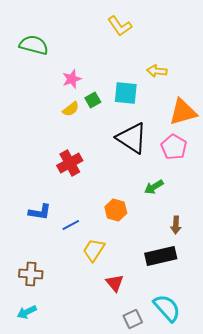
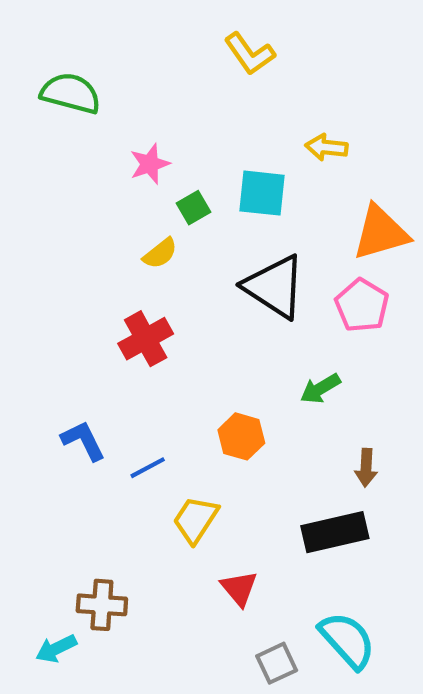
yellow semicircle: (71, 109) -> (160, 253), moved
blue L-shape: (40, 212) -> (83, 441), turned -125
brown cross: (31, 274) -> (102, 605), moved

